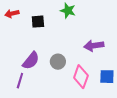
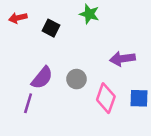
black square: (38, 22) -> (51, 28), turned 32

